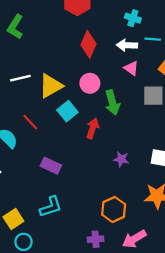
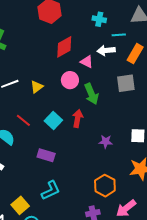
red diamond: (88, 44) -> (64, 47), turned 45
white arrow: (127, 45) -> (106, 50), moved
pink triangle: (131, 68) -> (87, 62), moved
yellow triangle: (51, 86) -> (37, 87), size x0.6
cyan square: (67, 111) -> (53, 120), moved

